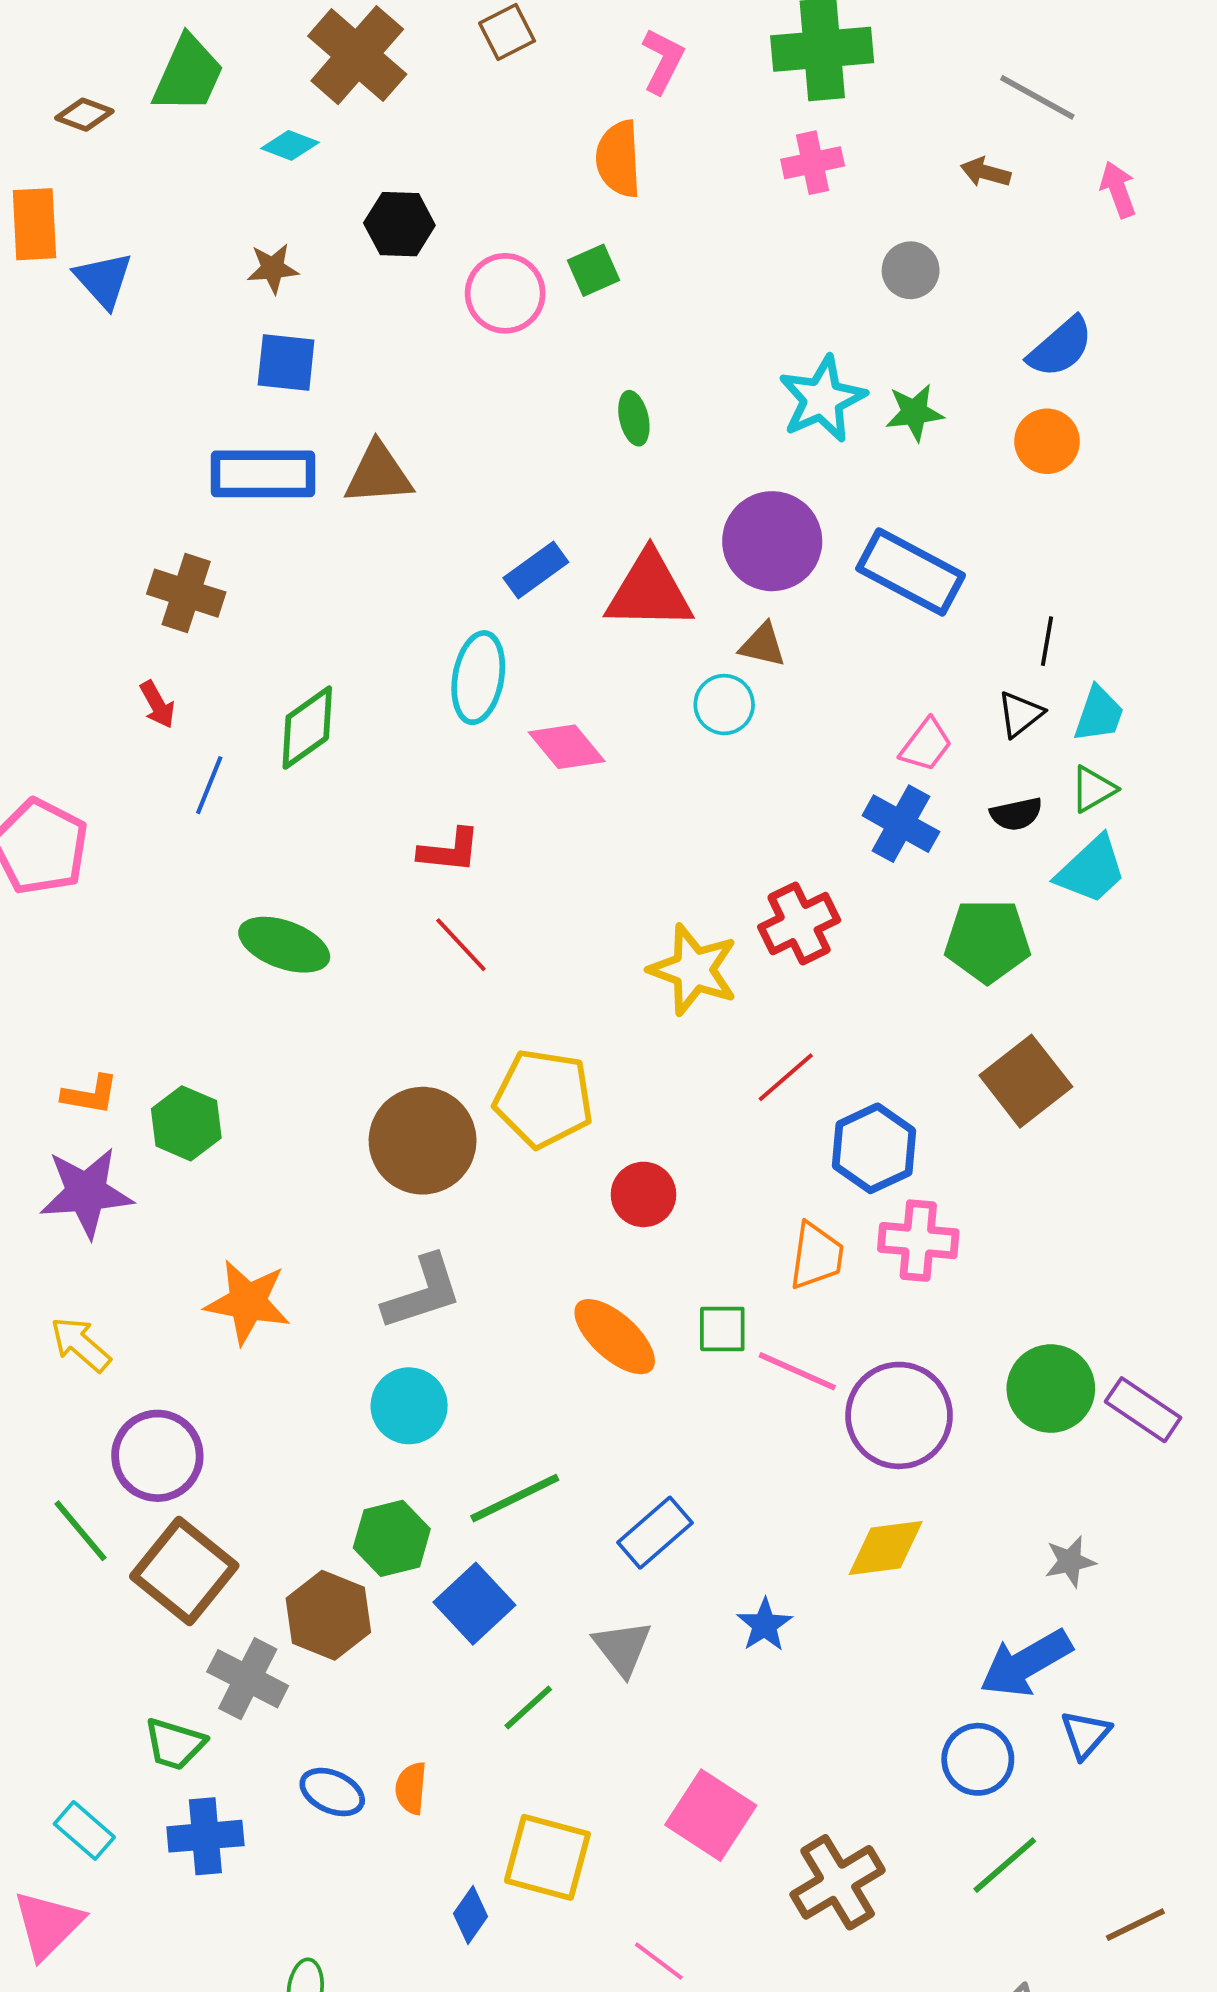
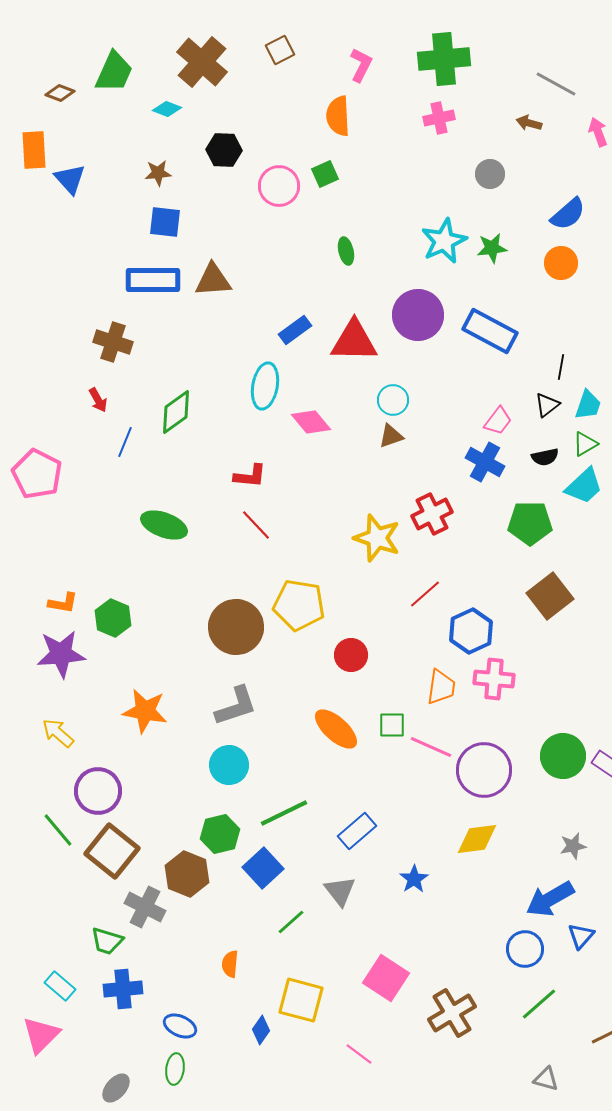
brown triangle: (763, 645) -> (391, 436), moved, turned -32
blue ellipse: (332, 1792) -> (180, 1026), moved

